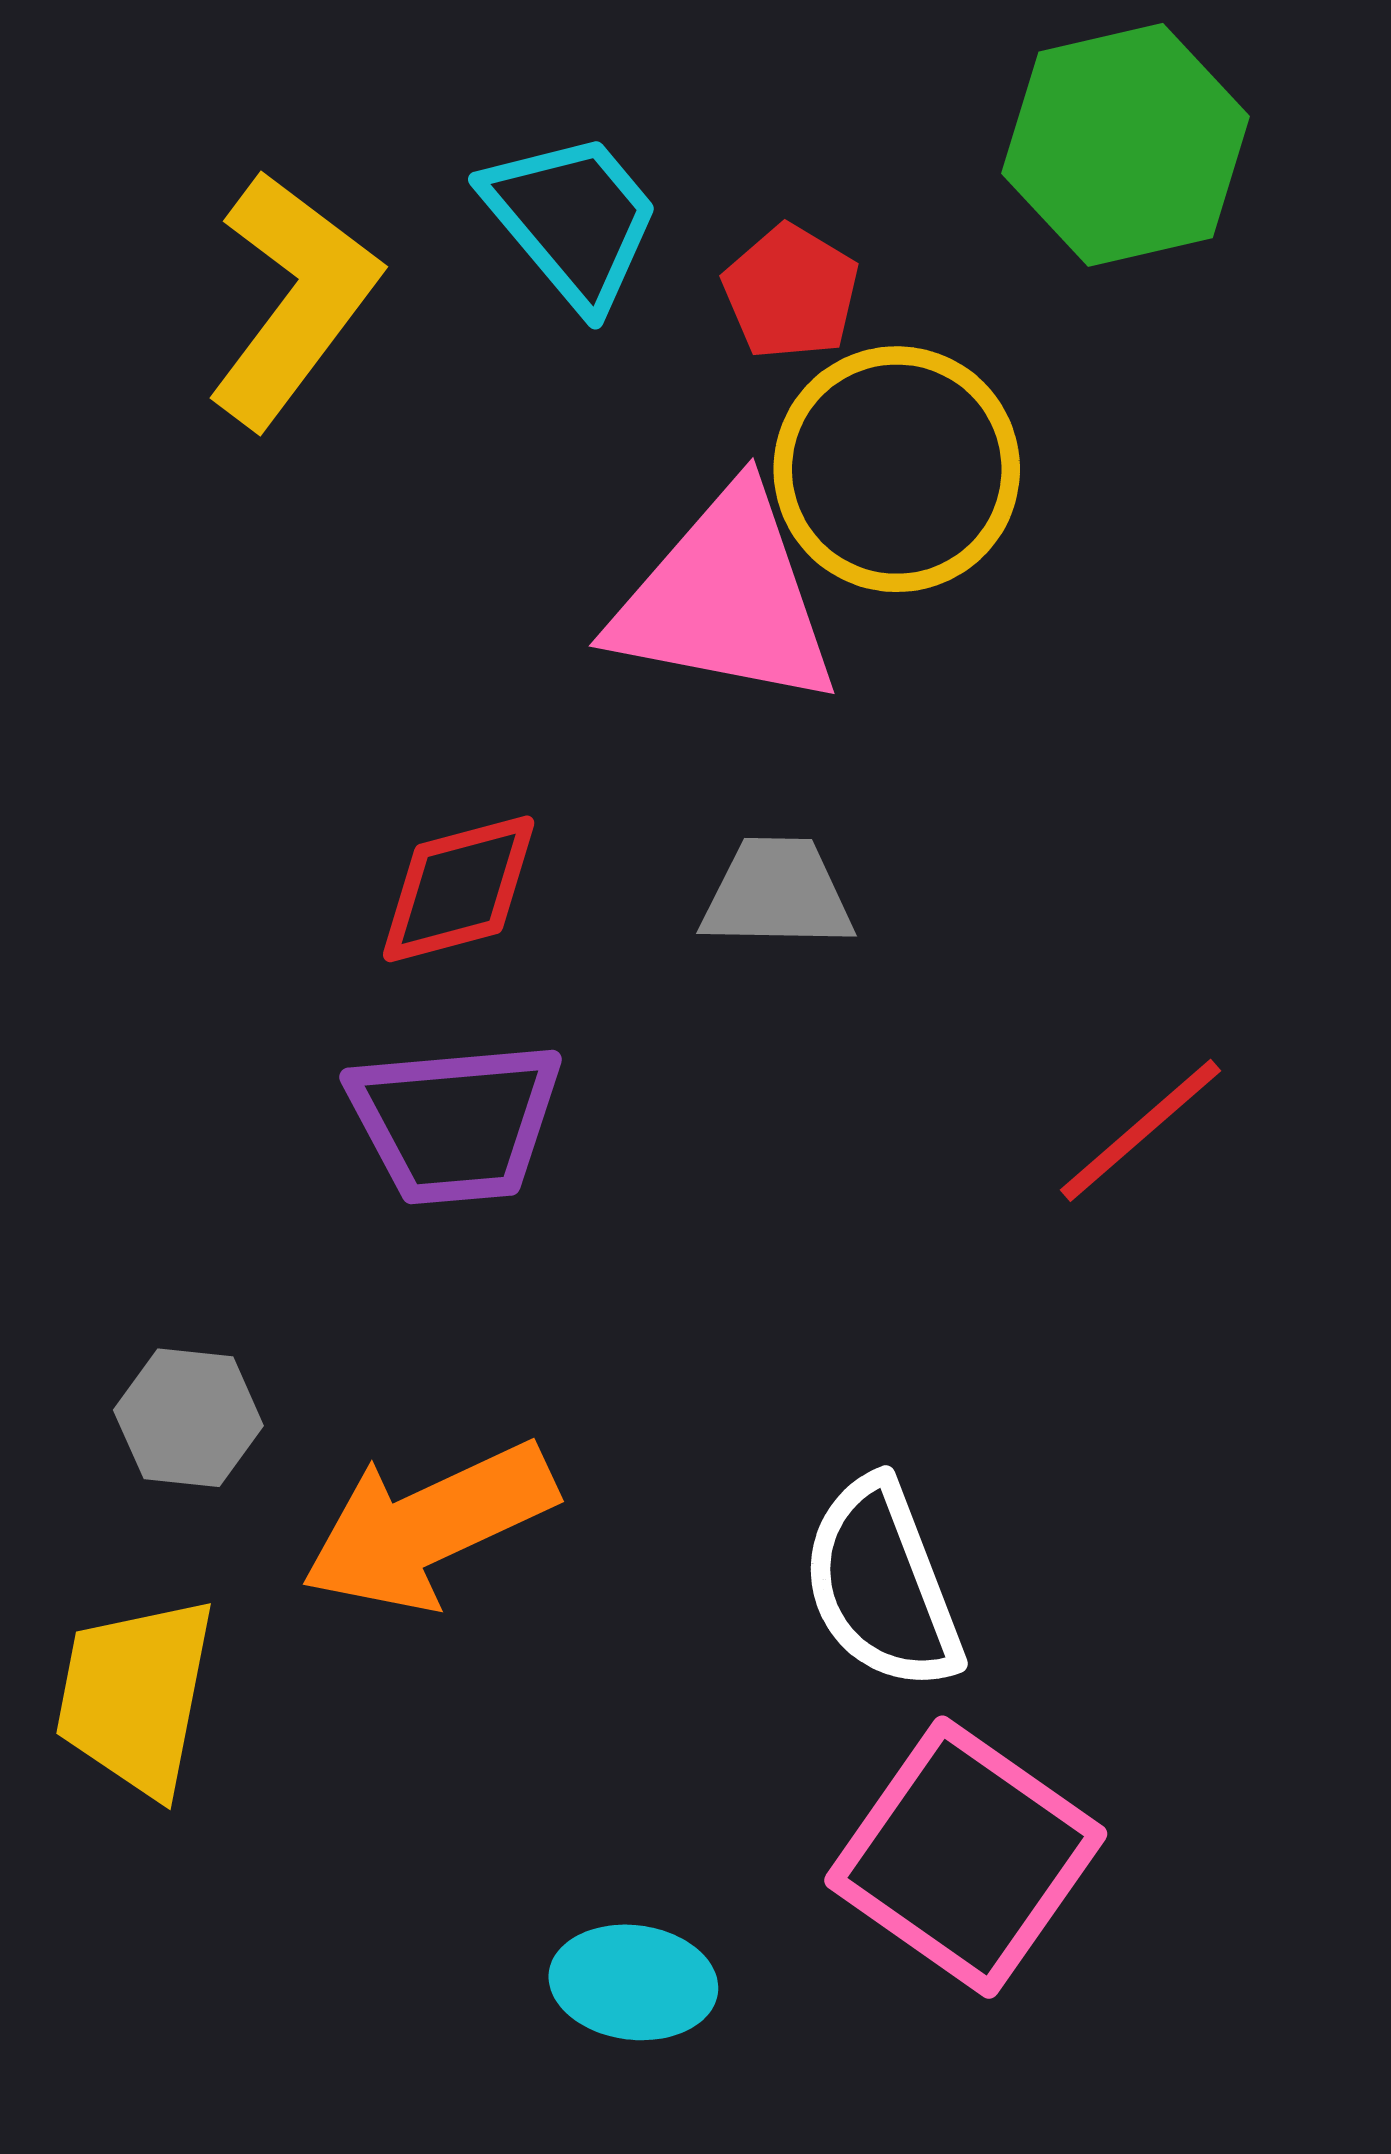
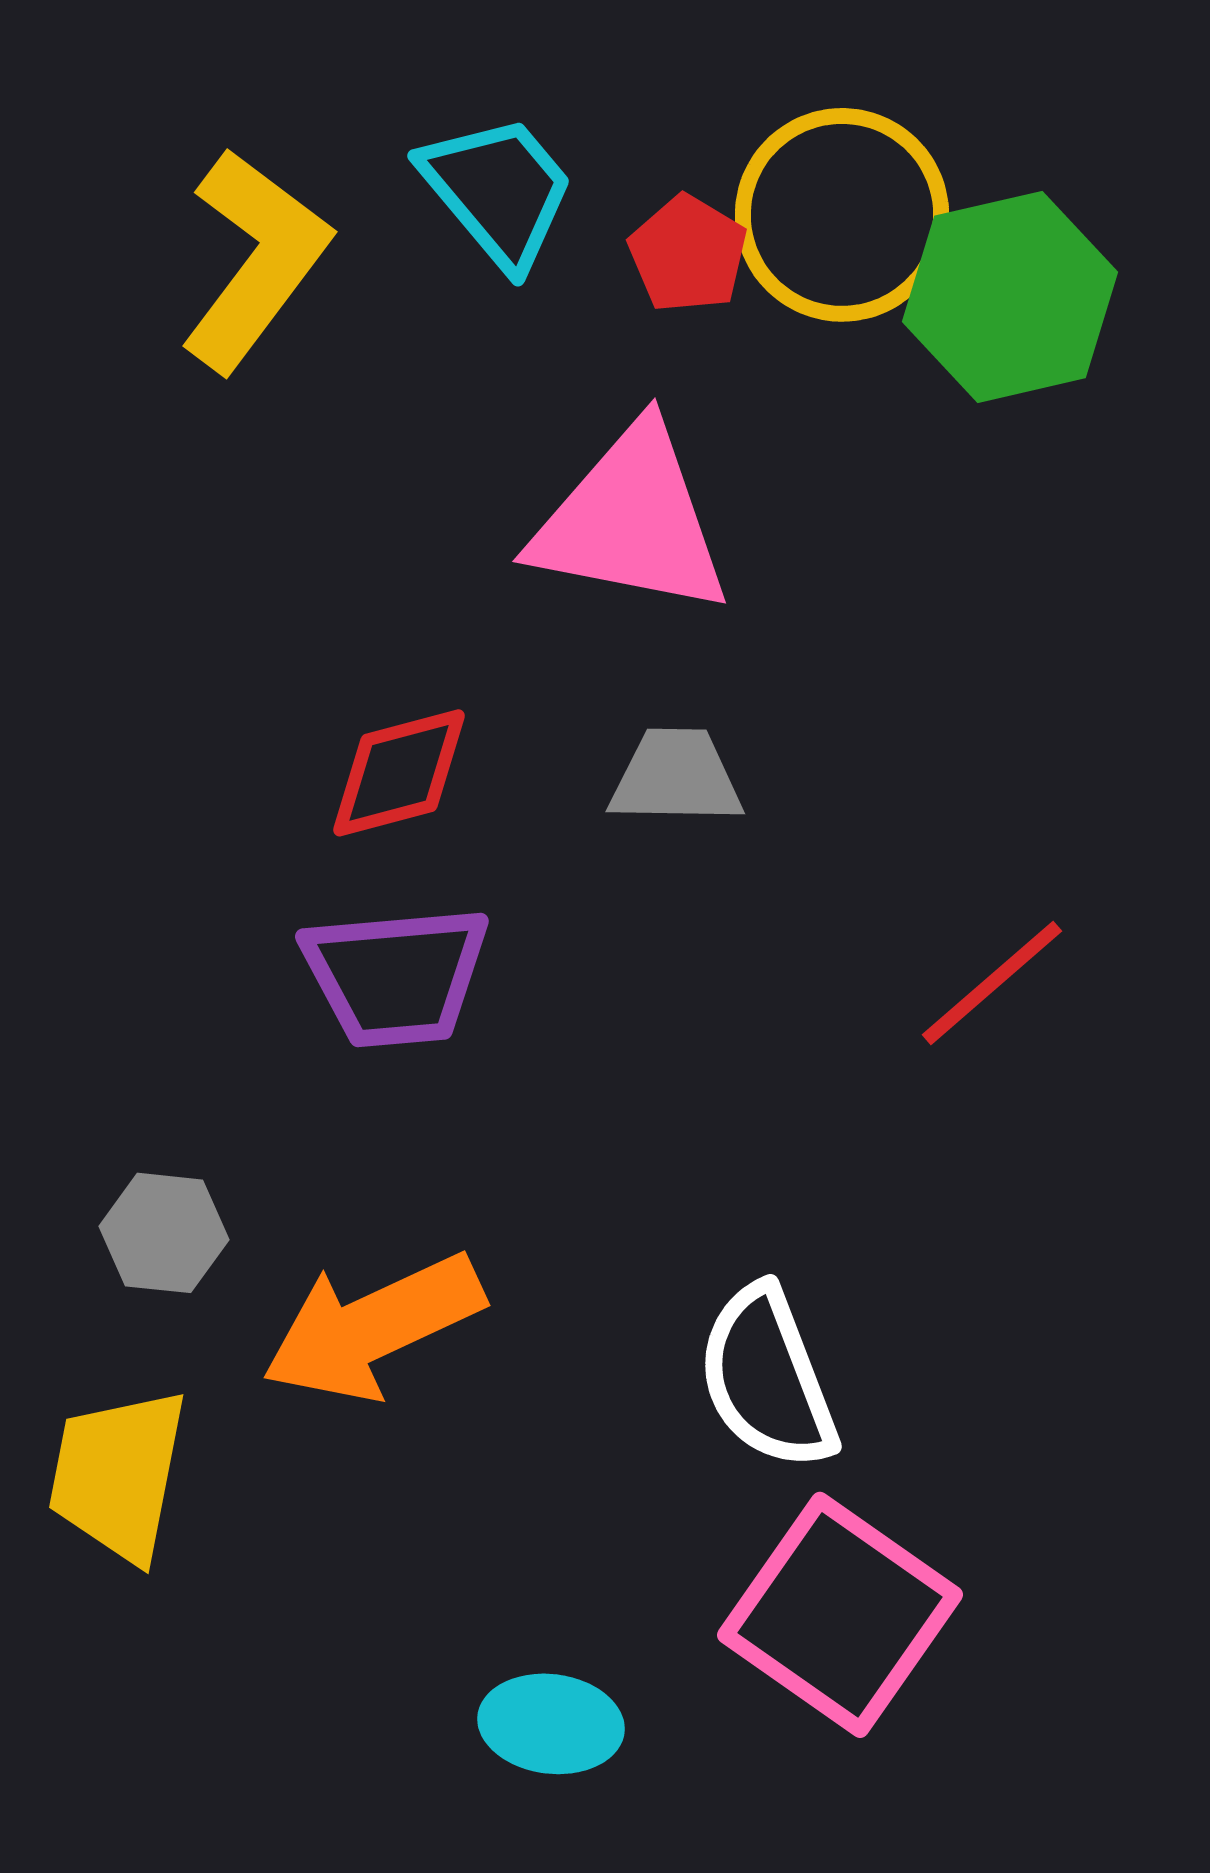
green hexagon: (1126, 145) -> (1010, 297), moved
yellow circle: (897, 469) -> (842, 215), moved

